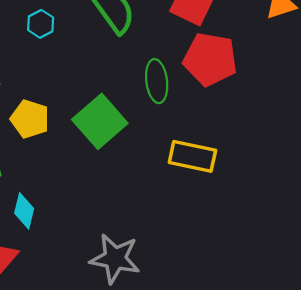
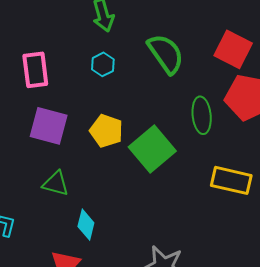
yellow pentagon: (30, 119) -> (106, 131), moved

